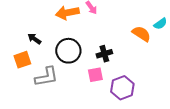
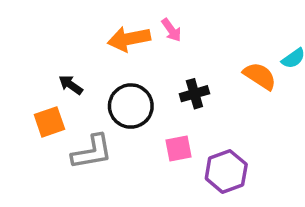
black cross: (104, 54) -> (194, 94), moved

